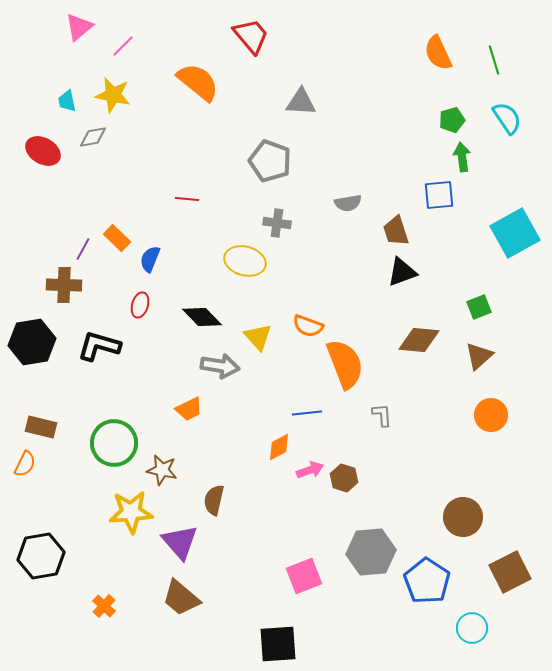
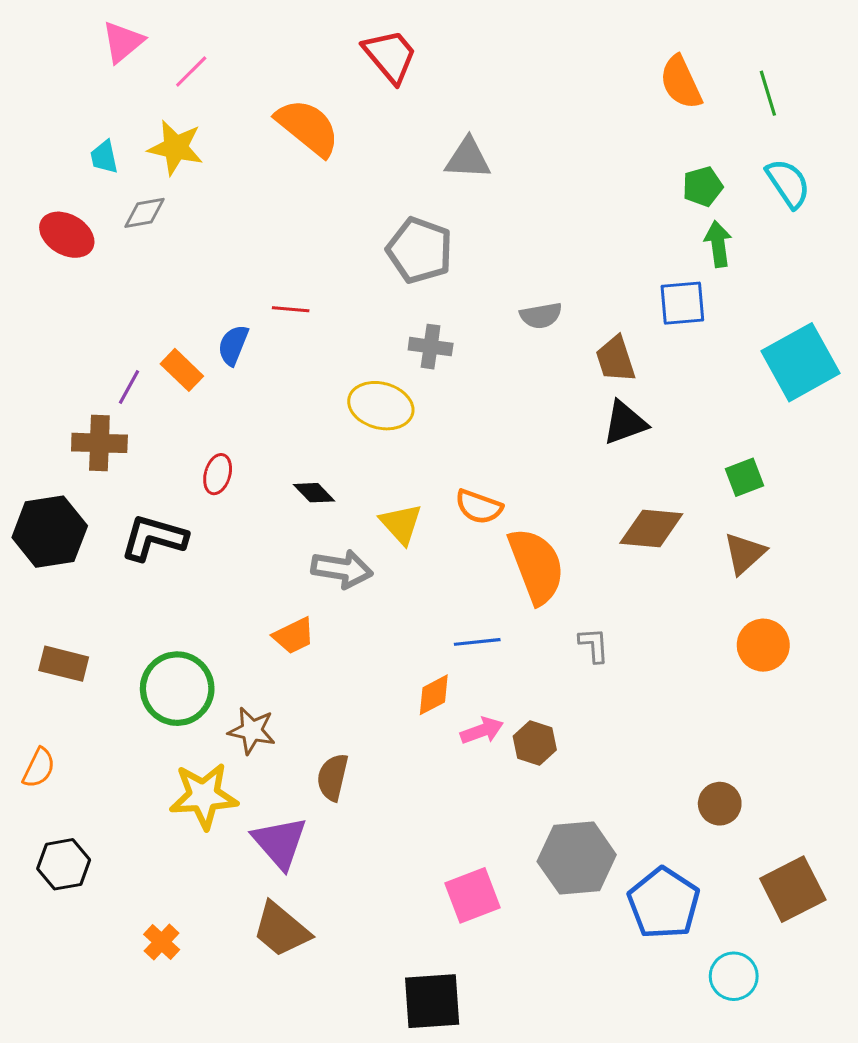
blue semicircle: (150, 259) -> (233, 345), moved
black diamond: (202, 317) -> (314, 493), size x0.7
orange semicircle: (25, 464) -> (39, 768), moved
brown circle: (463, 517) -> (720, 804), size x0.7
black hexagon: (41, 556) -> (64, 864), size x0.7

